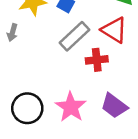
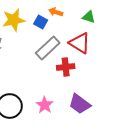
pink star: (71, 107) -> (45, 105), size x0.7

